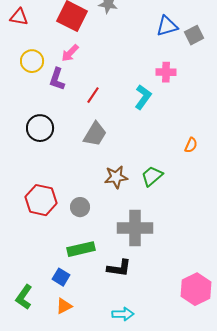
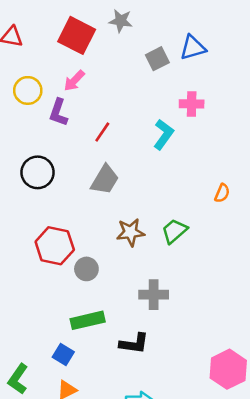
gray square: (194, 35) -> (157, 59), moved
red hexagon: (41, 200) -> (55, 246), moved
gray cross: (135, 228) -> (154, 295), size x0.7

